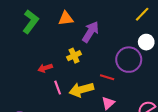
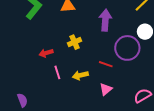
purple arrow: (90, 32) -> (105, 20), moved, turned -30
yellow arrow: (81, 90) -> (80, 75), size x0.7

